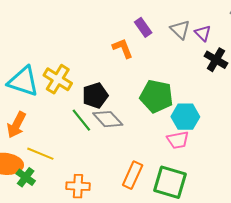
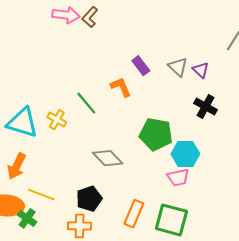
black cross: (216, 60) -> (205, 106), moved
yellow cross: (58, 79) -> (57, 120), size x0.7
black pentagon: (95, 95) -> (89, 199), moved
green line: (81, 120) -> (86, 103), moved

